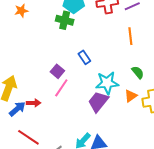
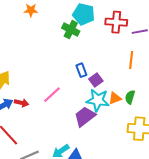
purple square: (57, 71) -> (96, 80), moved
green semicircle: (138, 72) -> (130, 97), turned -136
orange triangle: (131, 96) -> (115, 98), moved

